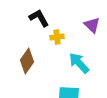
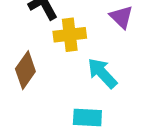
yellow cross: (57, 37) -> (70, 35), size x1.5

